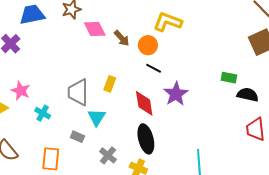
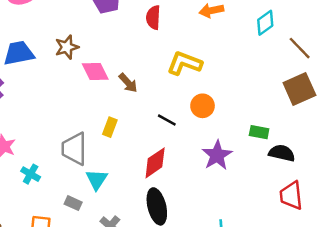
orange circle: (148, 45) -> (203, 106), moved
yellow rectangle: (110, 84) -> (110, 127), moved
purple star: (176, 94) -> (217, 155), moved
red diamond: (144, 103) -> (155, 163), turned 64

